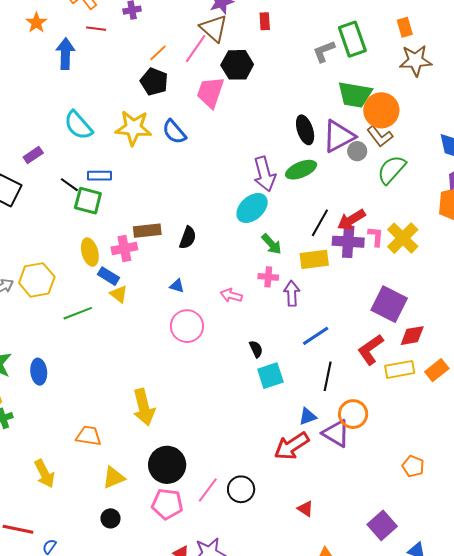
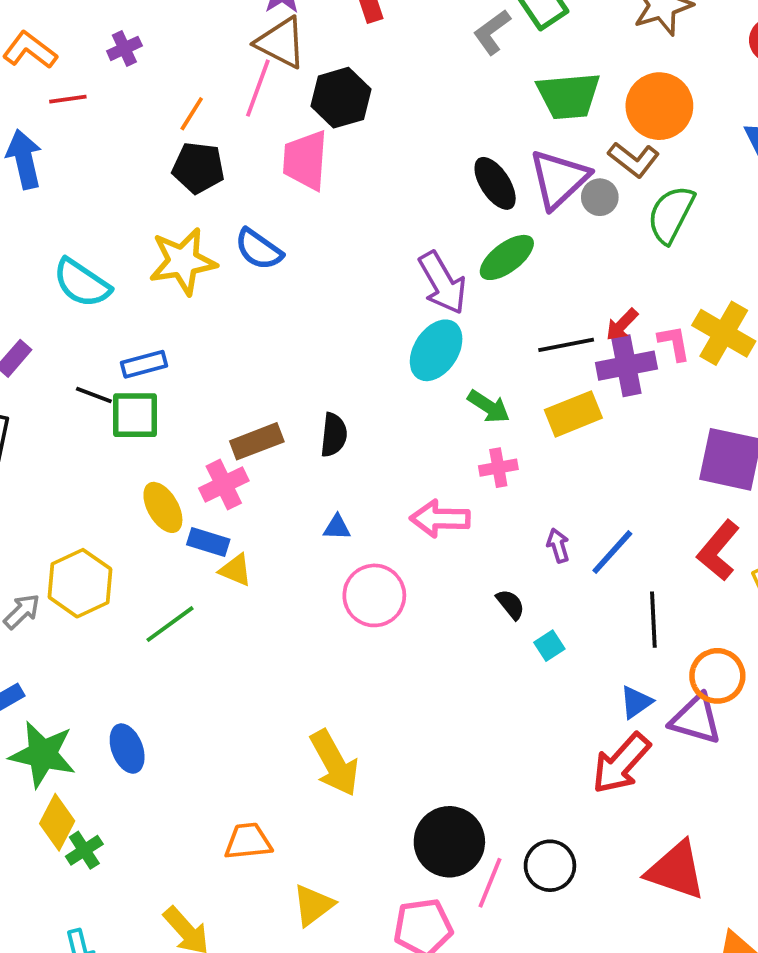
orange circle: (381, 110) -> (659, 106), moved
red arrow: (351, 220) -> (622, 325), size x0.7
black line: (320, 223) -> (566, 345), turned 64
purple arrow: (292, 293) -> (558, 545), moved, size x0.7
pink arrow: (231, 295) -> (440, 519), size x1.4
cyan square: (270, 376) -> (549, 646), size x0.6
black circle: (167, 465) -> (449, 842), moved
red triangle: (305, 509) -> (676, 870), size x2.0

